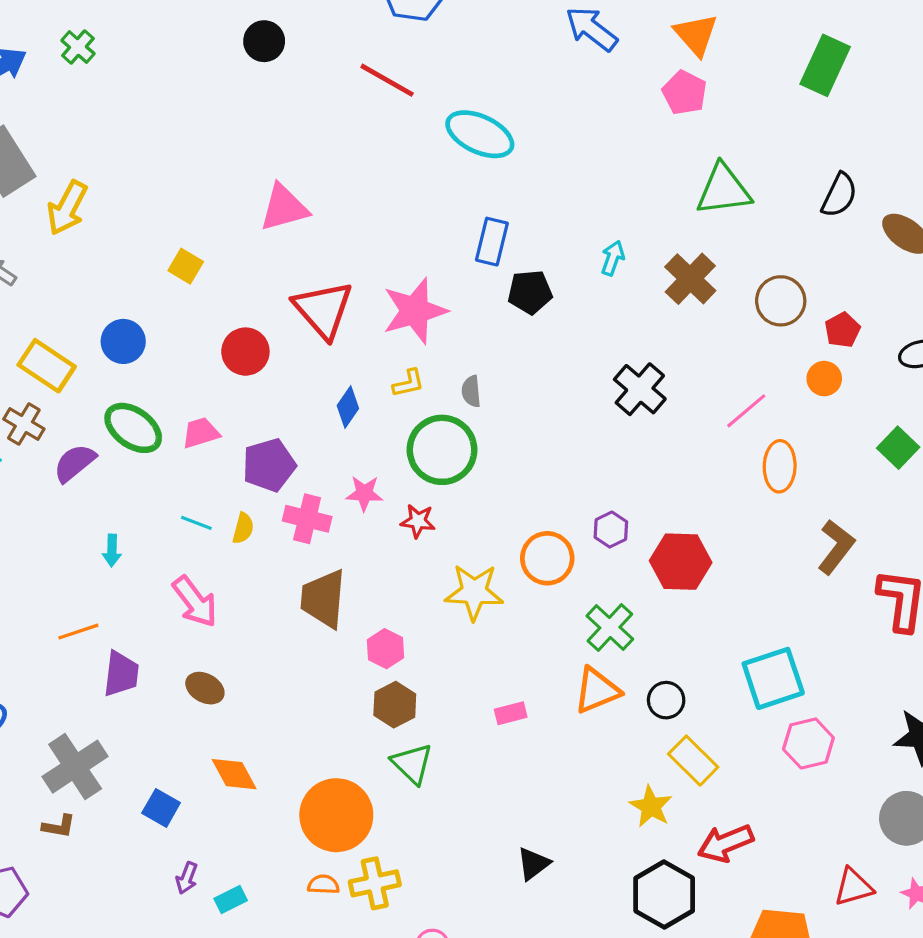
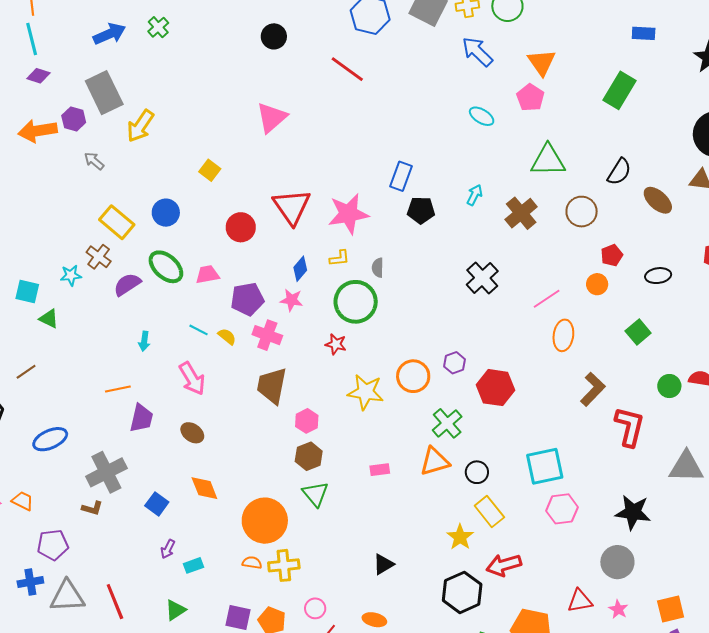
cyan ellipse: (480, 134) -> (482, 116), moved, size x0.6
pink triangle: (284, 208) -> (272, 118), moved, turned -32
brown circle: (781, 301) -> (582, 212), moved
pink star: (364, 493) -> (291, 300), moved
yellow semicircle: (243, 528) -> (227, 336), turned -72

